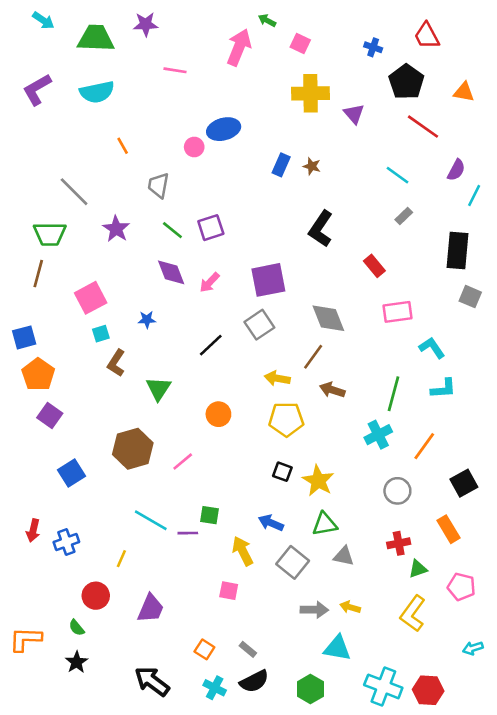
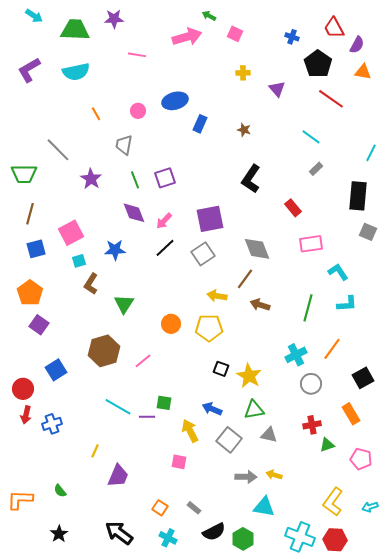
pink arrow: (239, 47) -> (187, 37), turned 52
yellow cross: (310, 93) -> (243, 73), size x0.5
pink circle: (194, 147) -> (138, 111), moved
blue rectangle: (281, 165) -> (200, 124), moved
purple semicircle: (456, 170) -> (357, 45), moved
green line: (172, 230) -> (135, 180), turned 30
green trapezoid: (50, 234) -> (24, 174), moved
blue star: (147, 320) -> (115, 250), size x1.5
blue square: (24, 337) -> (36, 249), moved
black line: (211, 345) -> (165, 248), moved
yellow pentagon: (286, 419) -> (209, 328), moved
cyan cross: (378, 435) -> (296, 355), moved
yellow line: (121, 559) -> (95, 451), moved
red circle: (96, 596) -> (23, 389), moved
yellow L-shape: (413, 614) -> (333, 502), moved
black star: (77, 662) -> (59, 534), moved
black semicircle: (254, 681) -> (214, 532), moved

